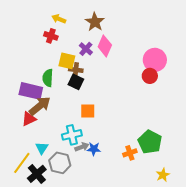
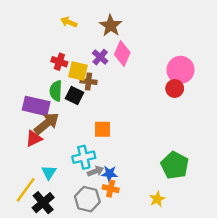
red cross: (51, 36) -> (59, 62), moved
black square: (76, 82) -> (75, 95), moved
orange cross: (130, 153) -> (111, 189), moved, turned 32
gray hexagon: (60, 163) -> (87, 199), moved
yellow star: (163, 175) -> (157, 199), moved

